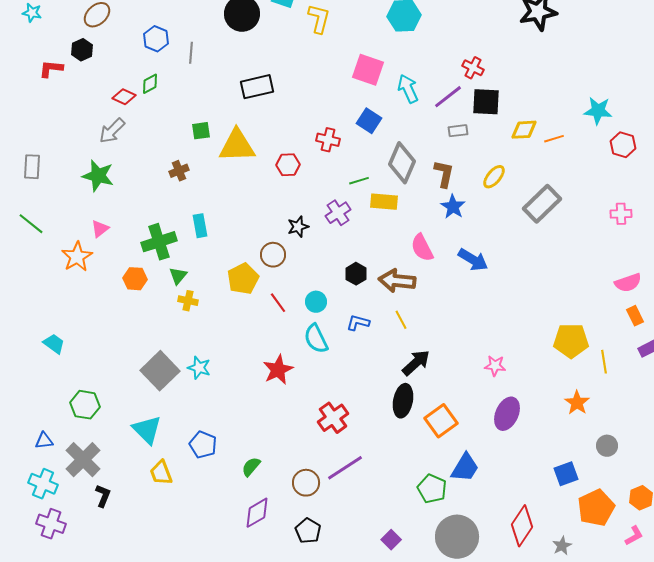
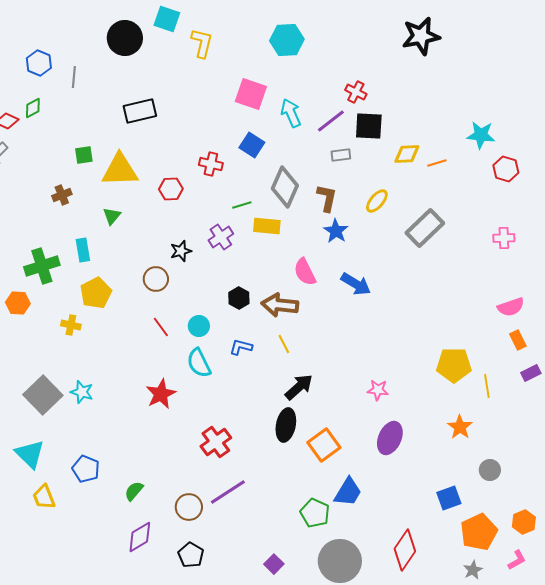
green triangle: (178, 276) -> (112, 216), moved
yellow pentagon: (243, 279) -> (96, 293), moved
gray star: (562, 546) -> (473, 570), moved

